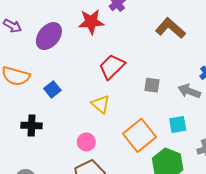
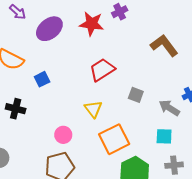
yellow triangle: (101, 104) -> (93, 109), moved
cyan square: (178, 124) -> (164, 136), moved

